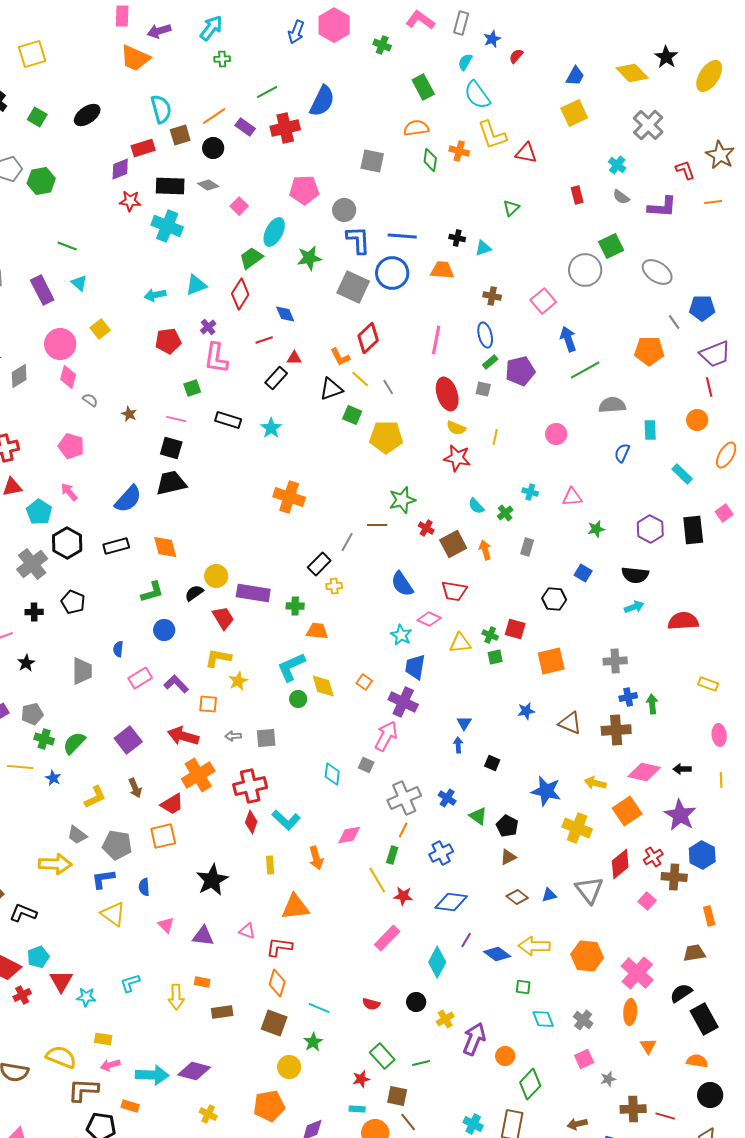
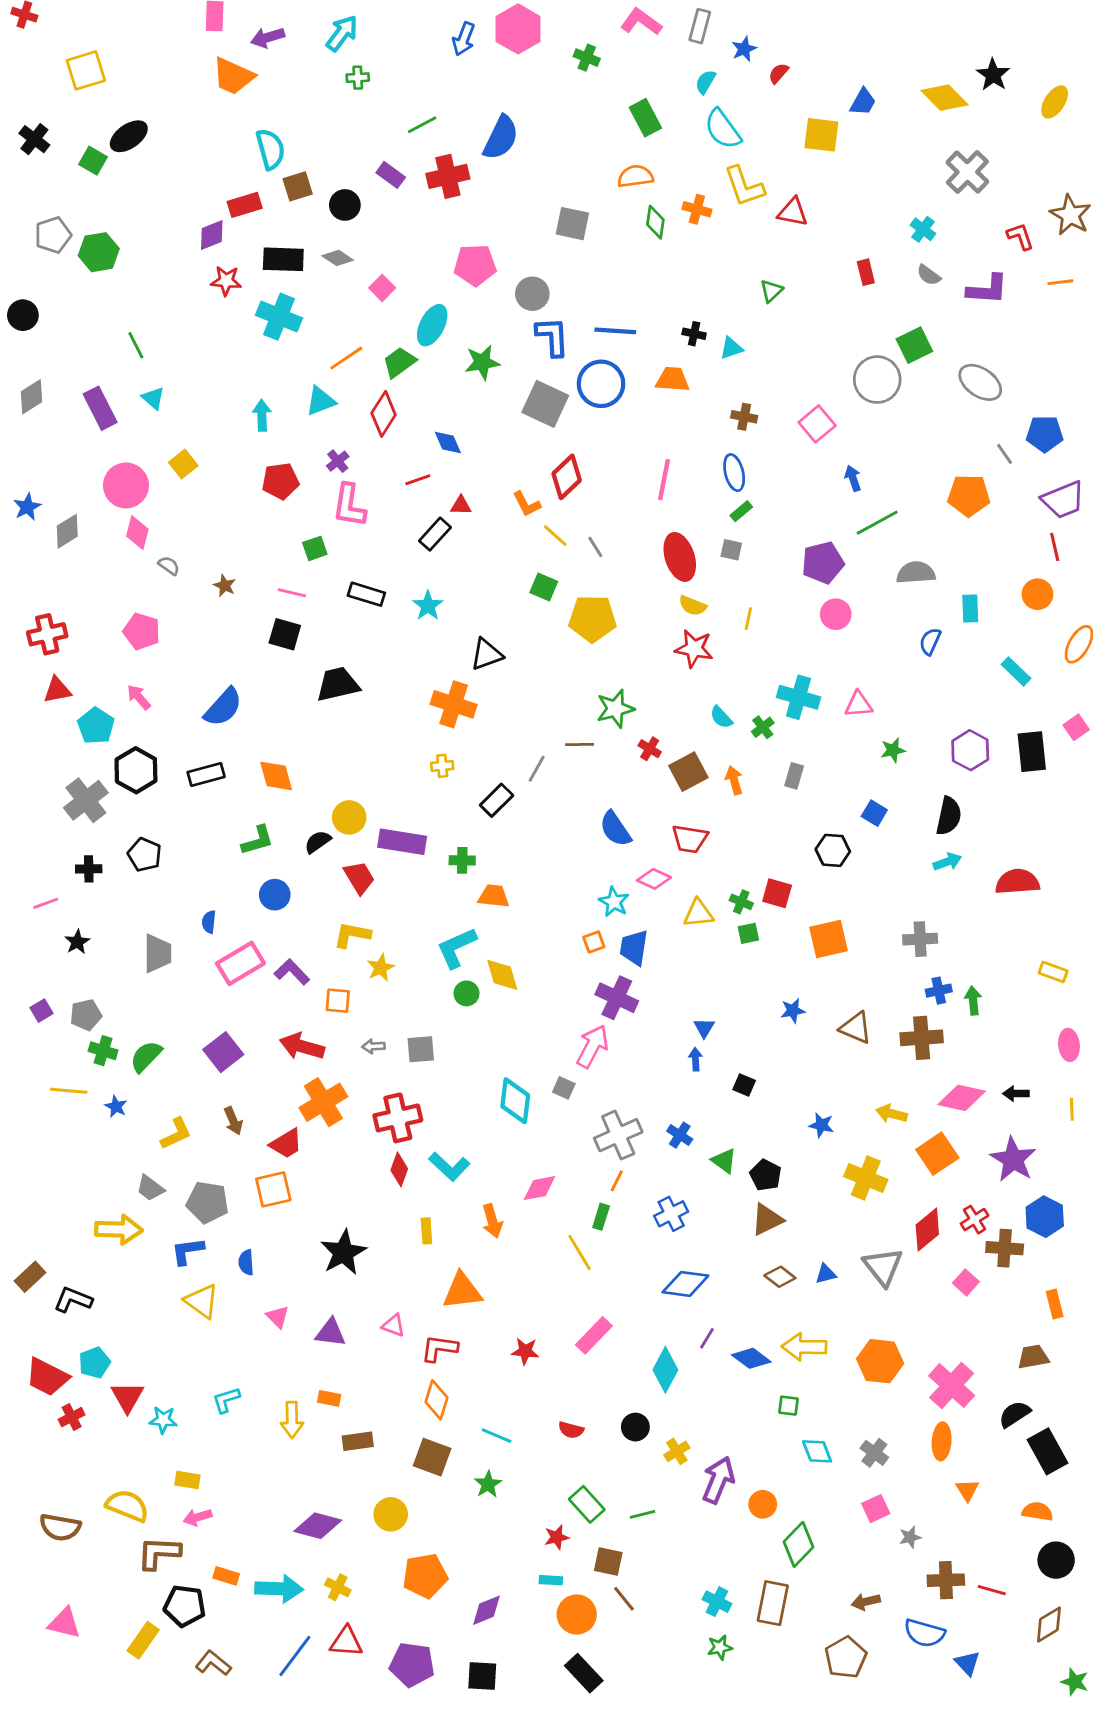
yellow ellipse: (709, 76) -> (1055, 102), size x0.7
yellow square: (574, 113) -> (821, 135), moved, turned 32
black ellipse: (87, 115) -> (129, 136), moved
orange line: (214, 116) -> (346, 358), moved
green line: (67, 246) -> (136, 345), turned 42
cyan arrow: (155, 295) -> (262, 415), turned 100
blue arrow: (568, 339) -> (853, 478), size x0.7
purple pentagon: (520, 371) -> (823, 563), moved
black triangle: (331, 389) -> (487, 654), moved
black trapezoid: (171, 483) -> (338, 684), moved
cyan cross: (530, 492) -> (798, 697), size x1.8
black semicircle: (635, 575) -> (949, 816), turned -84
yellow cross: (334, 586) -> (442, 766), moved
pink rectangle: (140, 678) -> (240, 963), size x1.4
orange square: (364, 682) -> (594, 942), moved, turned 35
cyan diamond: (332, 774) -> (515, 1101), size x1.4
blue star: (546, 791) -> (821, 1125), size x0.6
brown triangle: (508, 857) -> (767, 1220), size x1.4
red star: (403, 896) -> (525, 1351), moved
yellow circle: (289, 1067) -> (391, 1514), moved
cyan arrow: (152, 1075) -> (279, 1589), moved

